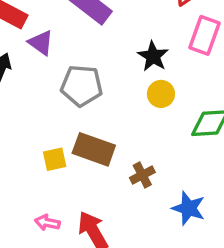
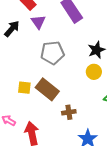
gray pentagon: (82, 86) -> (52, 53), turned -30

